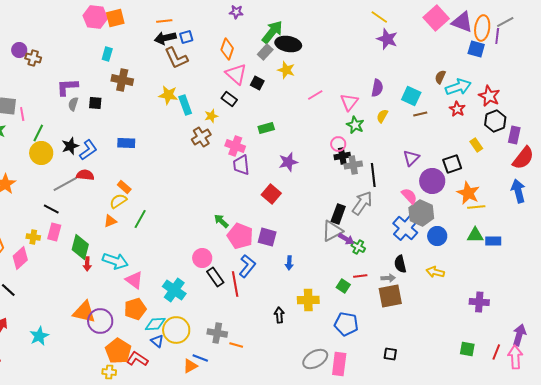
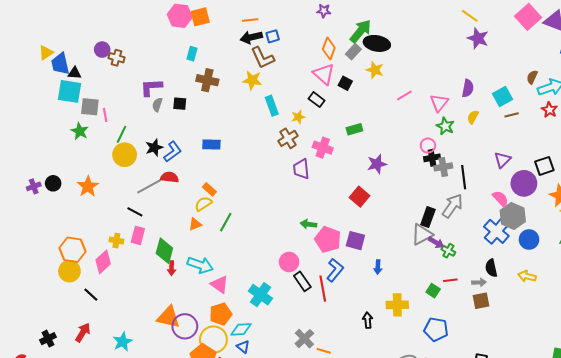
orange diamond: (227, 49) -> (329, 49), moved
yellow star: (168, 95) -> (252, 80), moved
cyan square: (411, 96) -> (502, 97), turned 36
purple trapezoid: (241, 165) -> (301, 169), moved
green arrow: (221, 221) -> (308, 224), turned -35
brown square: (390, 296) -> (481, 301), size x0.7
yellow circle: (176, 330) -> (213, 340), moved
gray cross: (217, 333) -> (304, 339), turned 36

